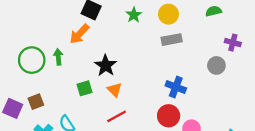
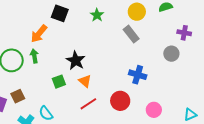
yellow circle: (168, 14) -> (137, 12), moved
orange arrow: (79, 34) -> (39, 34), moved
gray rectangle: (172, 40) -> (131, 34), turned 66
red circle: (169, 116) -> (120, 101), moved

